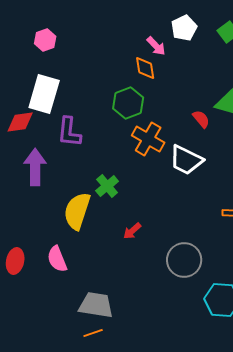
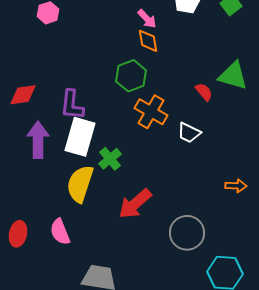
pink arrow: (156, 46) -> (147, 19), moved
white rectangle: (44, 94) -> (80, 137), moved
white trapezoid: (186, 160) -> (189, 133), size x0.7
red arrow: (132, 231) -> (135, 204), size x1.8

